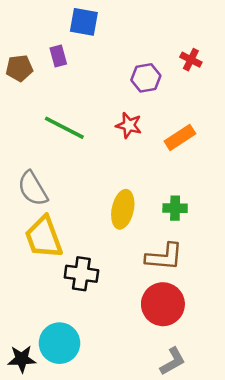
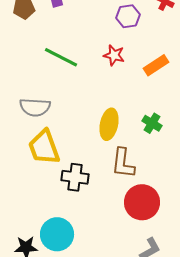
gray semicircle: (33, 189) -> (35, 107), turned -56
green cross: (175, 208) -> (152, 123), turned 30
brown L-shape: (164, 257) -> (123, 163), moved, turned 92

